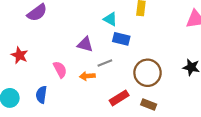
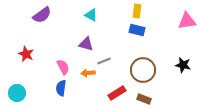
cyan triangle: (110, 19) -> (91, 15), moved
blue rectangle: (121, 39) -> (137, 30), moved
blue semicircle: (41, 95) -> (61, 88), moved

